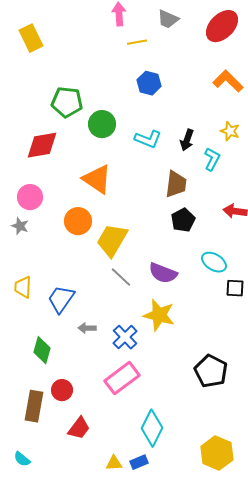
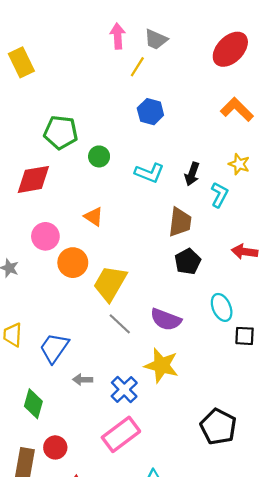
gray trapezoid: (168, 19) -> (156, 39), moved
yellow line: (137, 42) -> (137, 67), turned -48
green circle: (102, 124) -> (99, 156), size x0.7
orange triangle: (97, 179) -> (94, 217), size x0.6
pink circle: (30, 197) -> (45, 236), moved
cyan ellipse: (214, 262) -> (222, 307), turned 35

